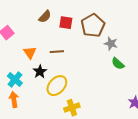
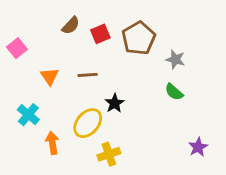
red square: (66, 23) -> (100, 34), turned -32
gray star: (111, 44) -> (175, 59), moved
black star: (40, 72) -> (115, 103), moved
orange arrow: (14, 100) -> (52, 143), moved

